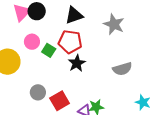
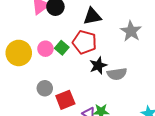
pink circle: (32, 42) -> (45, 49), moved
black star: (77, 63) -> (98, 65), moved
gray semicircle: (122, 69) -> (117, 74), moved

